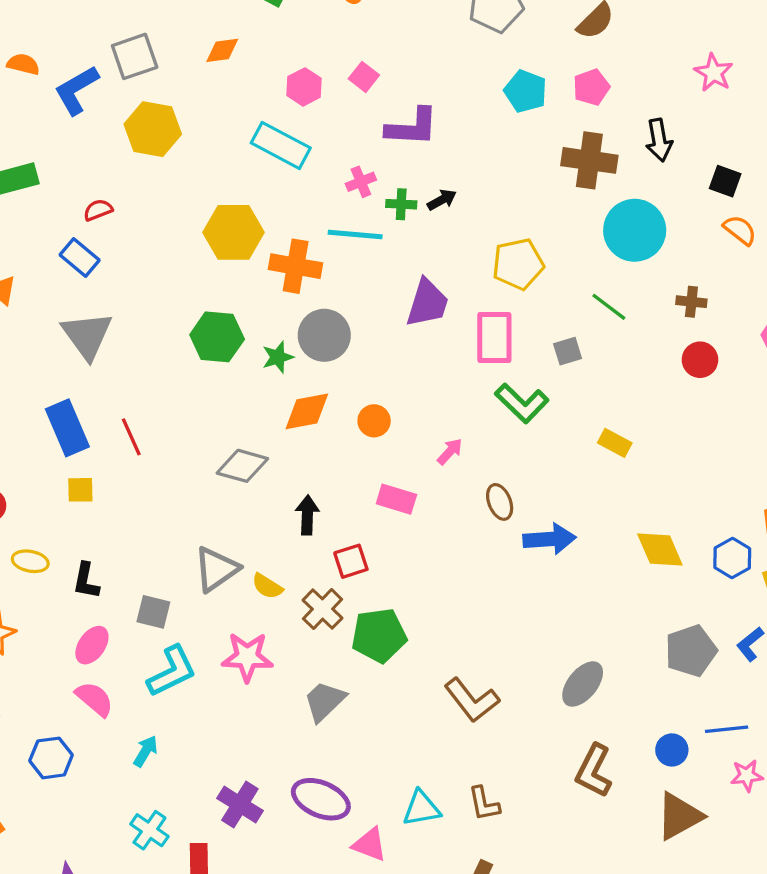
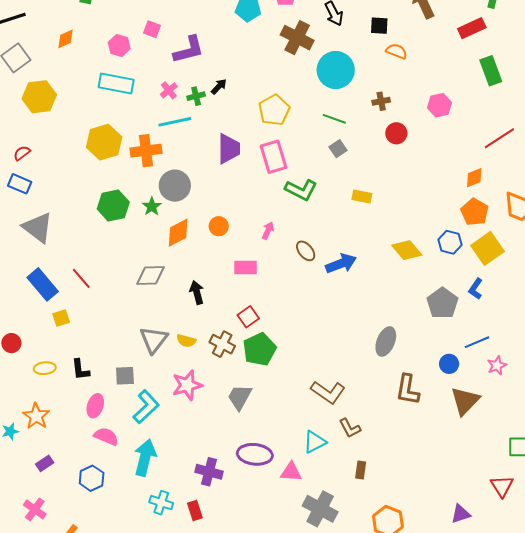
brown cross: (589, 160) -> (297, 38), turned 36
gray square: (568, 351) -> (338, 149), moved
red square: (351, 561) -> (248, 317), moved
brown L-shape: (472, 700) -> (328, 392), moved
cyan arrow: (146, 751) -> (145, 458), size x1.8

